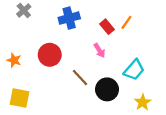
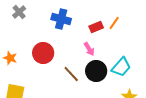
blue cross: (69, 18) -> (61, 19), turned 30
red rectangle: (107, 27) -> (96, 27), turned -72
black circle: (107, 89) -> (96, 71), moved

